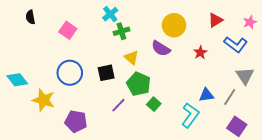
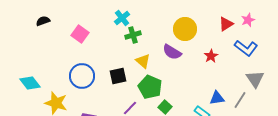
black semicircle: (30, 17) -> (43, 21), turned 80
pink star: (250, 22) -> (248, 20), moved

